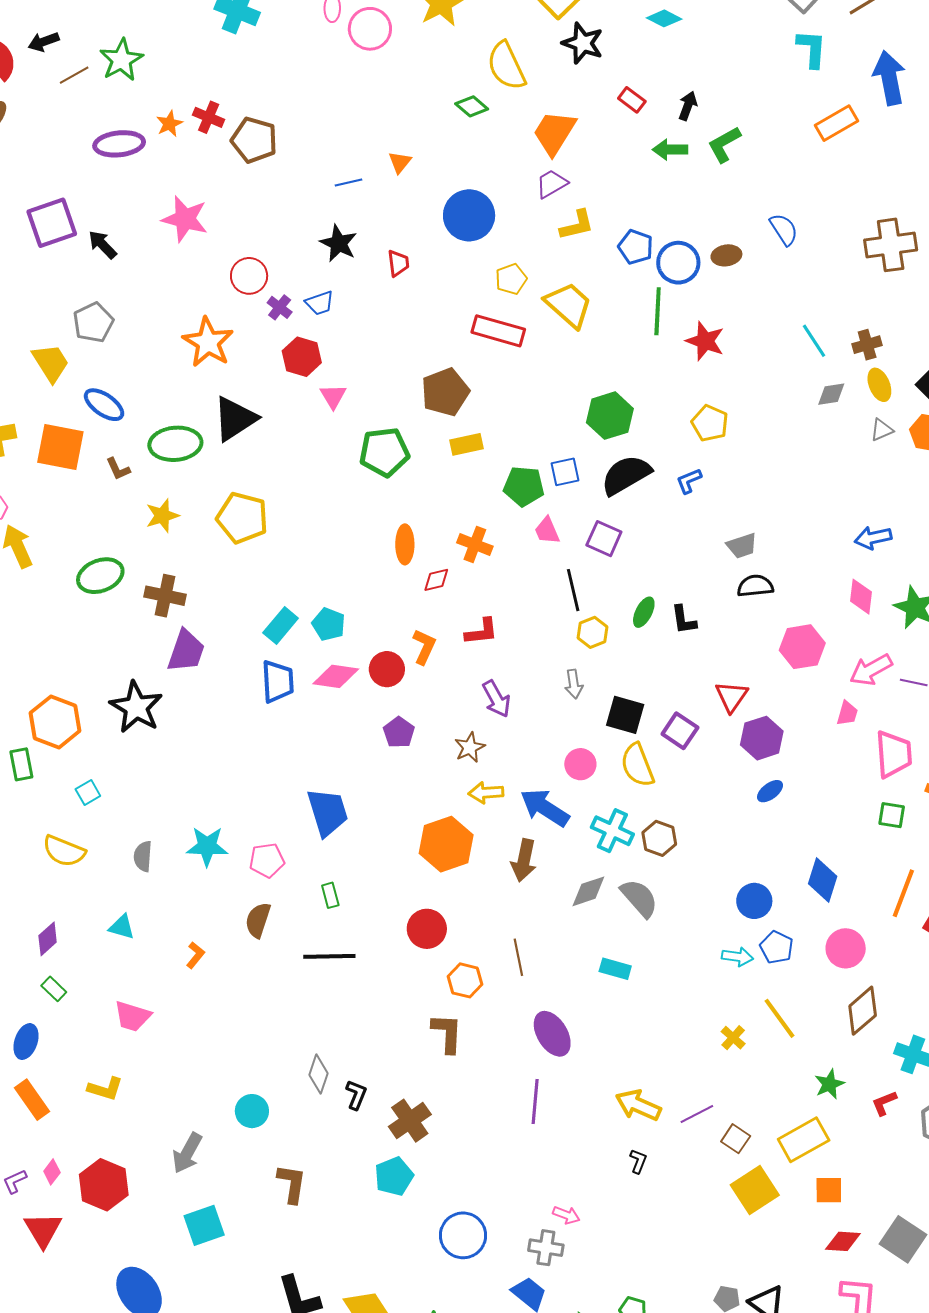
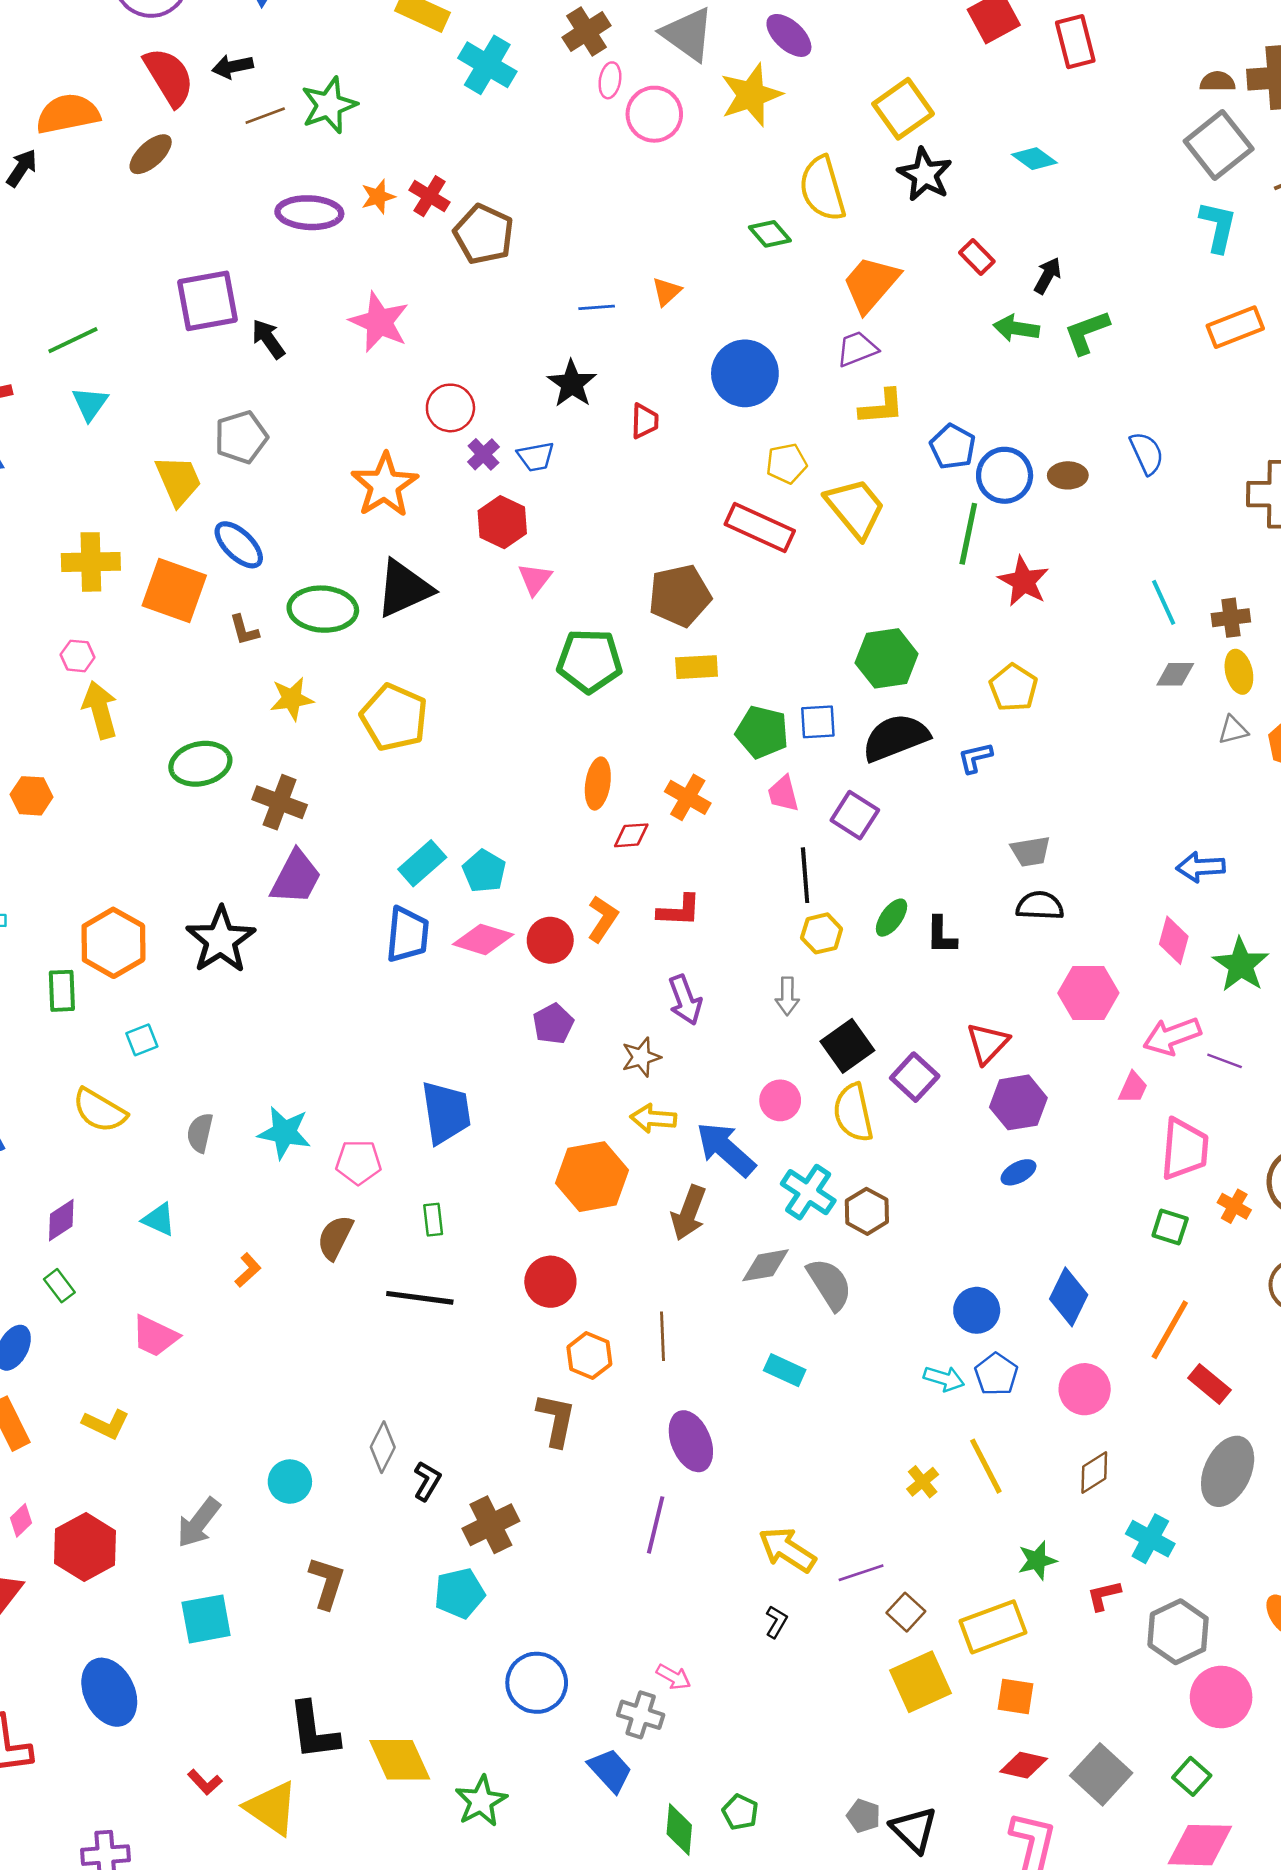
black square: (625, 715) -> (847, 1046), turned 30
brown diamond: (863, 1011) -> (1094, 1473), size x0.7

